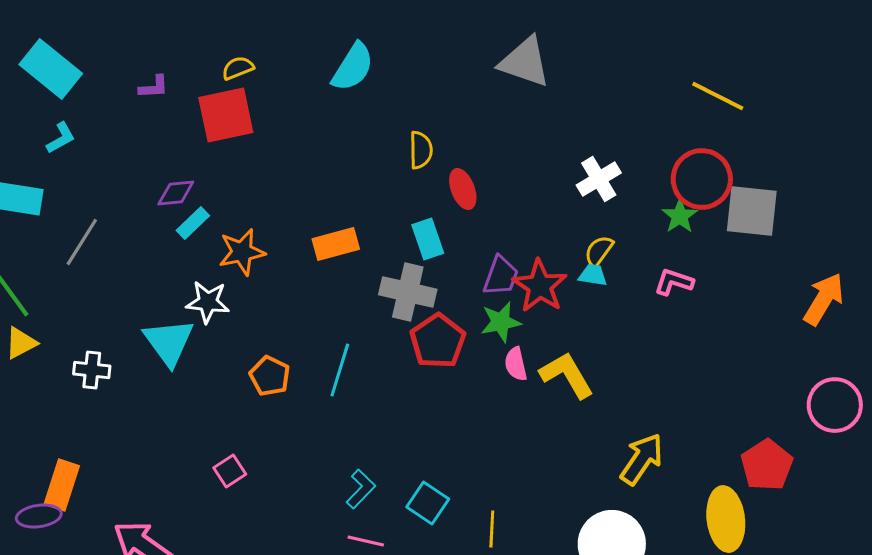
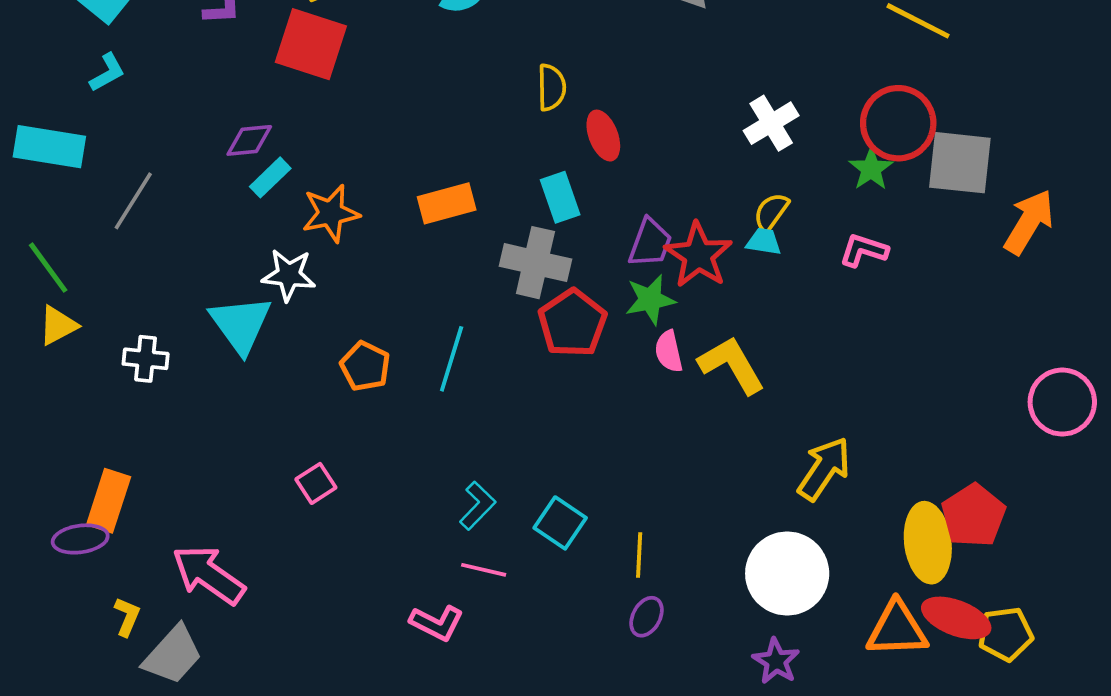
red square: (226, 115) -> (311, 44), turned 30
orange arrow: (824, 299) -> (1029, 222), moved
red pentagon: (767, 465) -> (973, 516), moved

